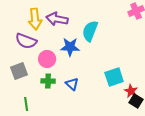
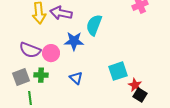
purple semicircle: (26, 41) -> (30, 50), moved
gray square: (19, 71) -> (21, 77), moved
green cross: (48, 81) -> (41, 75), moved

